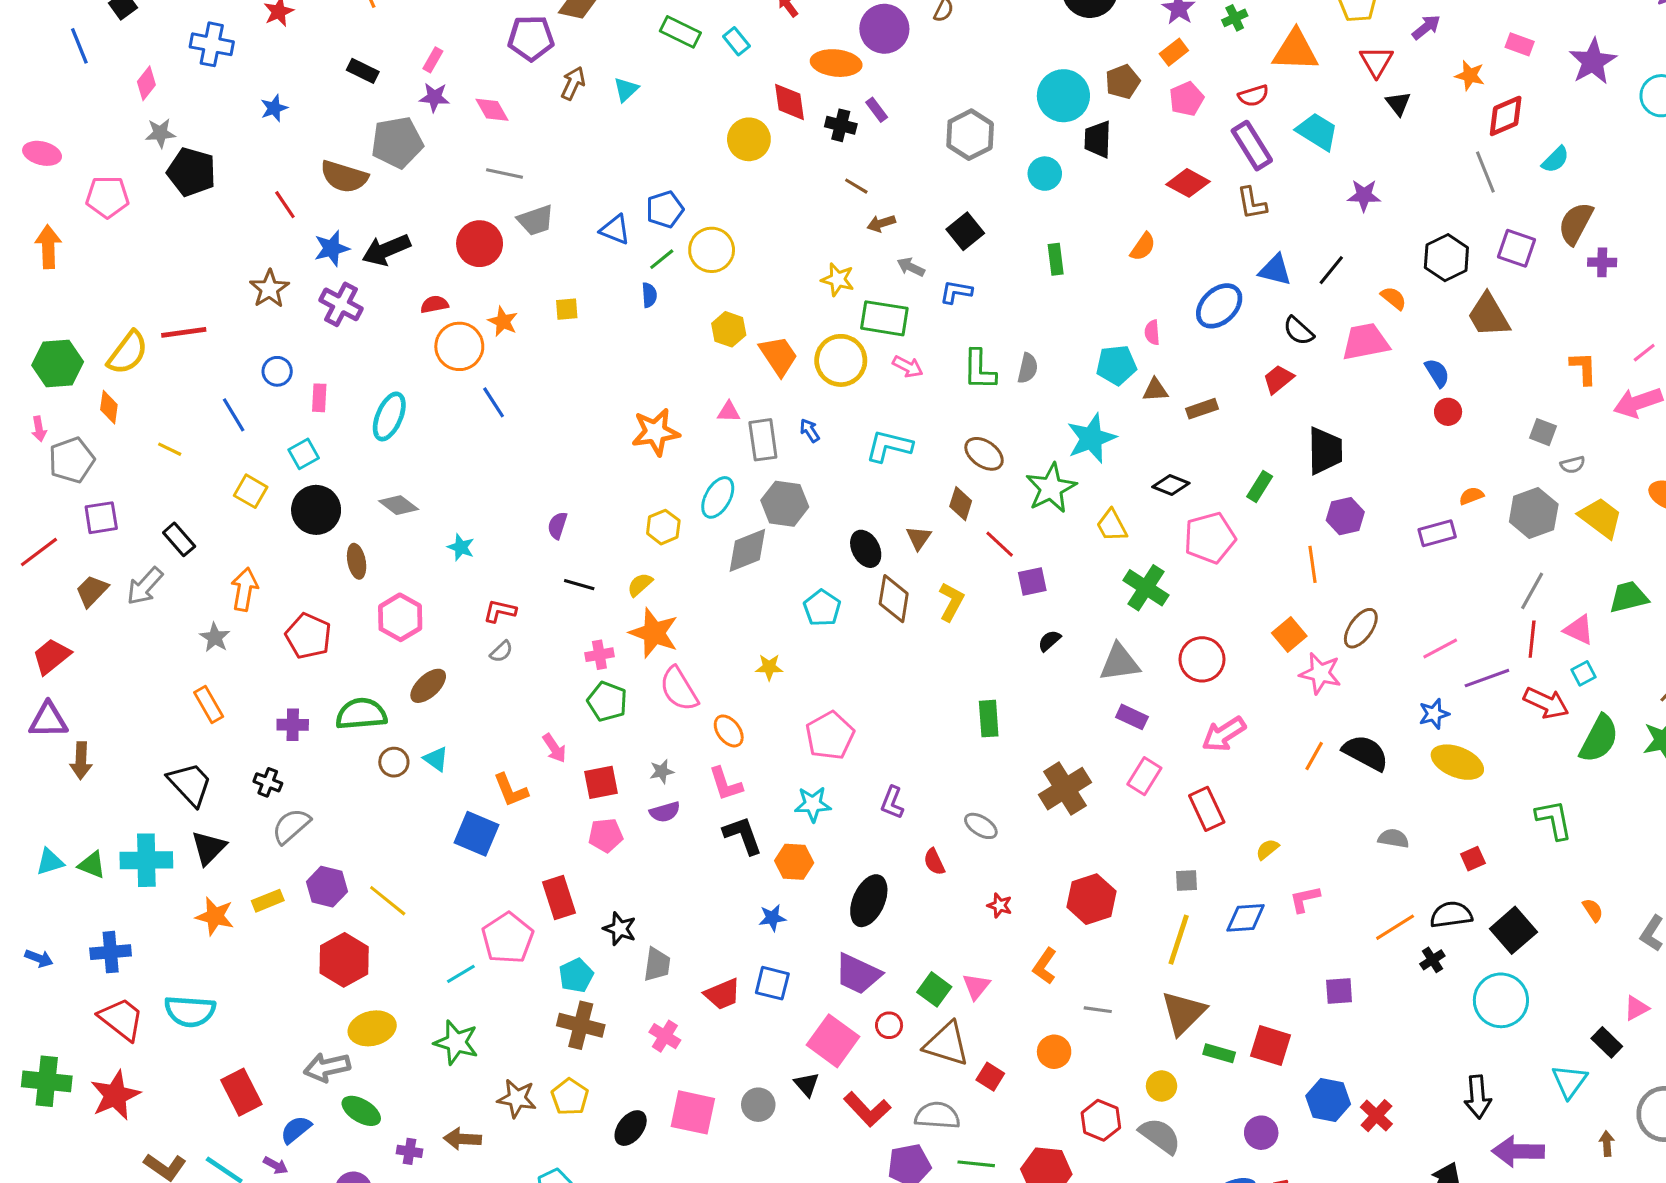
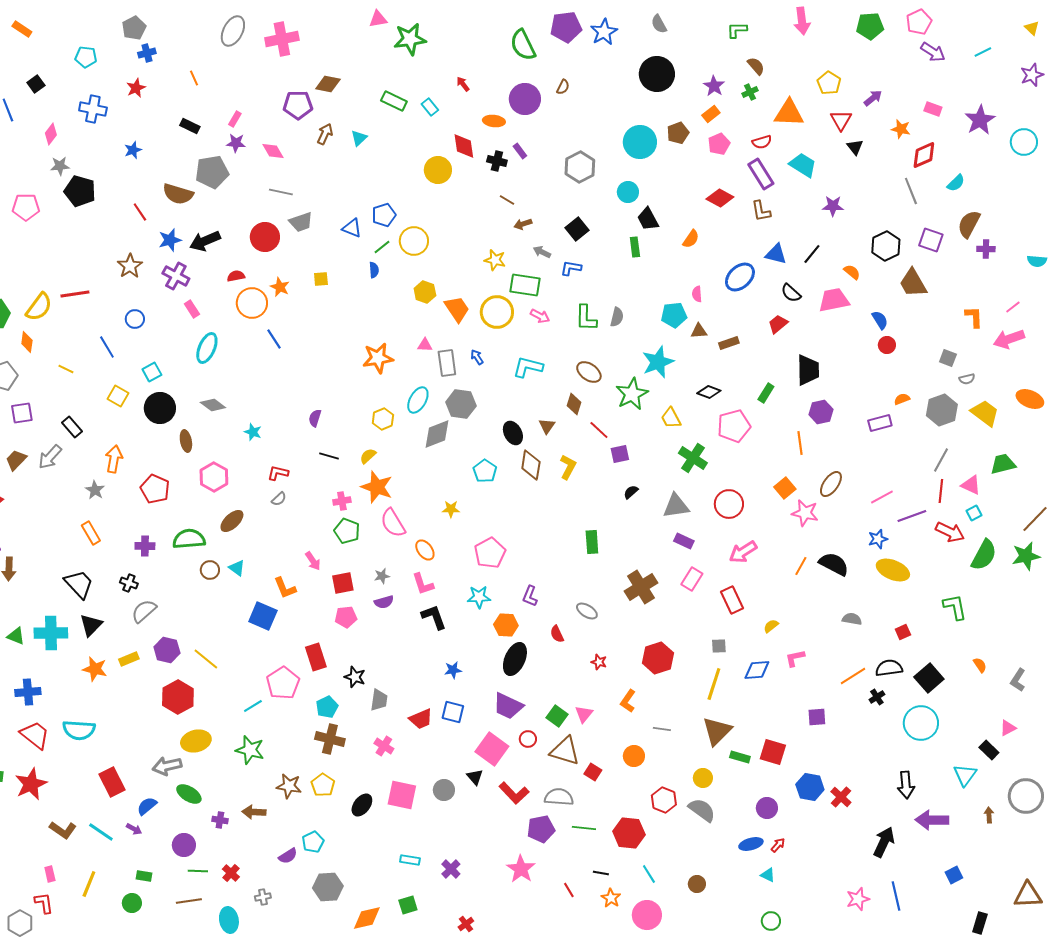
orange ellipse: (836, 63) -> (494, 121), size x0.7
black trapezoid: (1098, 139) -> (648, 219), moved, turned -30
pink rectangle: (319, 398) -> (192, 309), moved, turned -36
orange hexagon: (794, 862) -> (506, 625), moved

